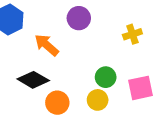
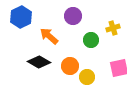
green circle: (106, 77) -> (91, 40), moved
orange circle: (57, 103) -> (70, 66), moved

